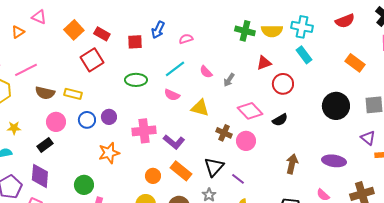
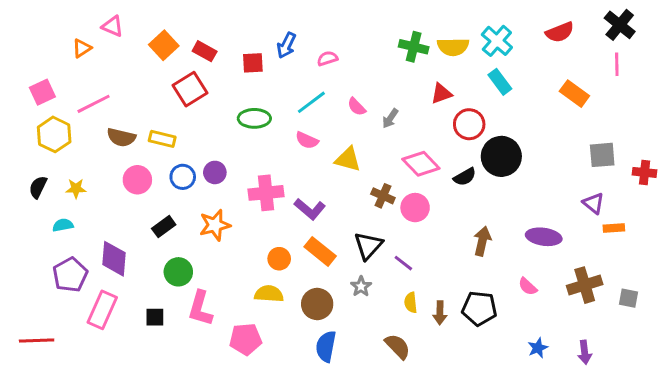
cyan cross: (302, 27) -> (497, 41), turned 30
black circle: (336, 106) -> (501, 156), moved
black rectangle: (45, 145) -> (164, 227), moved

